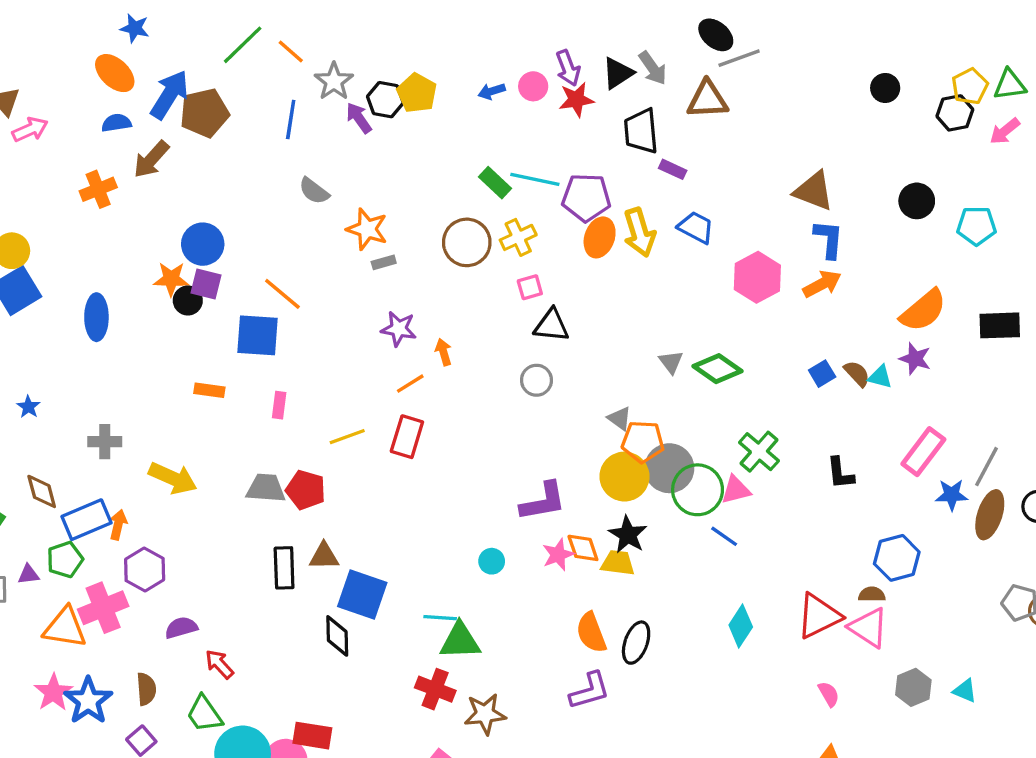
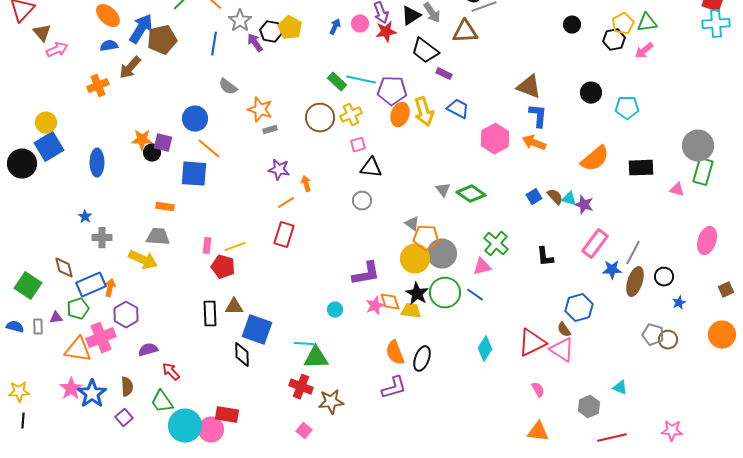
blue arrow: (492, 91) -> (335, 27), turned 133
black trapezoid: (641, 131) -> (425, 51), turned -48
blue circle: (203, 244) -> (195, 119), moved
orange arrow: (822, 284) -> (534, 143), turned -130
purple star: (915, 359) -> (584, 205), moved
pink rectangle: (279, 405) -> (207, 246), moved
blue star: (28, 407) -> (85, 217), moved
yellow line: (347, 437) -> (235, 247), moved
gray trapezoid: (266, 488) -> (158, 237), moved
green circle: (698, 490) -> (445, 293), moved
brown semicircle: (872, 594) -> (564, 330), turned -126
gray hexagon: (913, 687) -> (589, 407), moved

